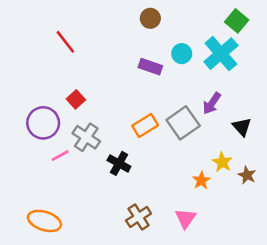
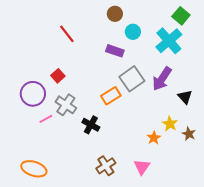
red line: (65, 42) -> (67, 34), moved
cyan circle: (182, 54) -> (133, 32), moved
purple arrow: (212, 103) -> (162, 79), size x1.4
gray square: (183, 123) -> (132, 79), moved

